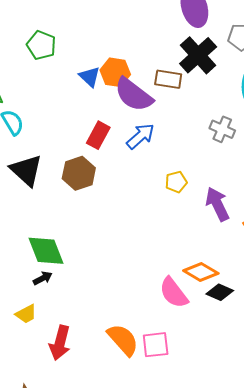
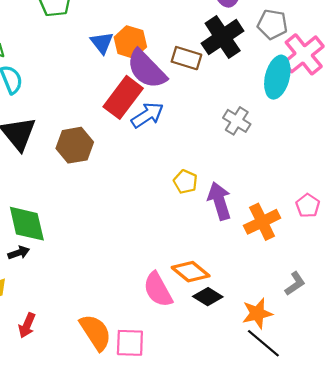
red rectangle: (98, 135) -> (123, 97), moved, size x1.4
yellow pentagon: (176, 182) -> (185, 182), moved, turned 30
red arrow: (60, 343) -> (27, 325), size x0.7

